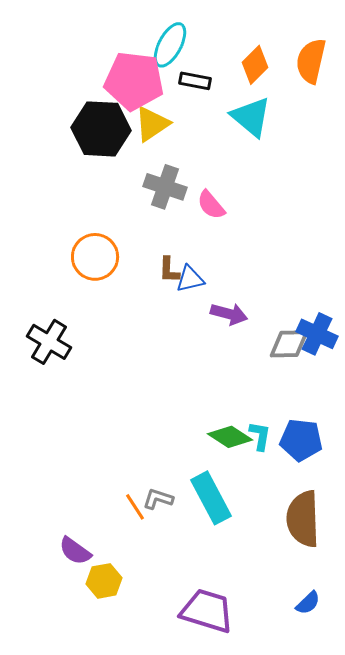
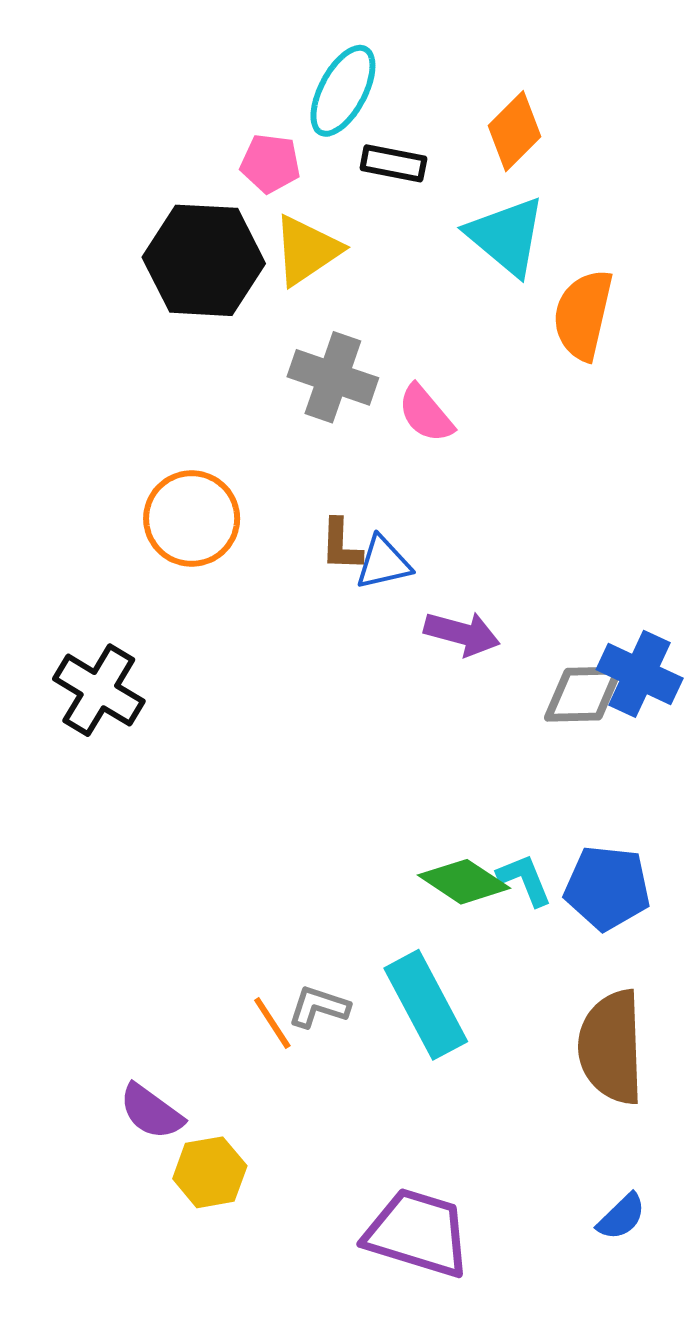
orange semicircle: (311, 61) -> (583, 315), moved
pink pentagon: (134, 81) -> (270, 163), size x0.5
cyan L-shape: (260, 436) -> (525, 880), turned -32

